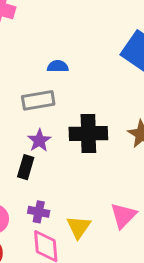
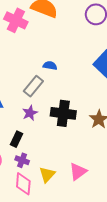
gray rectangle: (38, 100) -> (33, 86), turned -50
black rectangle: (26, 167) -> (17, 139), moved

